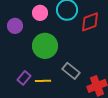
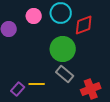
green circle: (45, 46) -> (63, 49), moved
purple rectangle: (24, 78) -> (18, 89), moved

